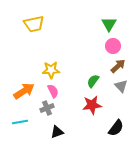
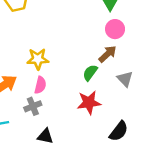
brown arrow: (118, 66) -> (108, 54), moved
pink semicircle: (53, 91) -> (40, 85), turned 40
black triangle: (57, 132) -> (45, 136), turned 32

